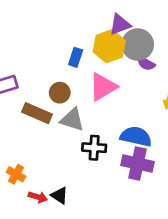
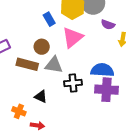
blue rectangle: (76, 57) -> (49, 19), turned -40
purple semicircle: (146, 63) -> (108, 25), moved
black triangle: (59, 195) -> (41, 97), moved

